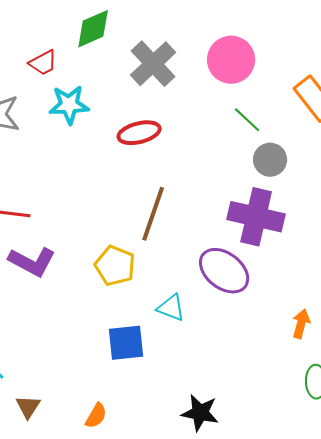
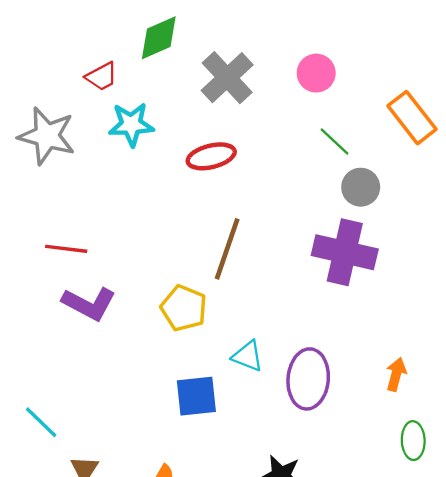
pink circle: (231, 60) -> (316, 73), size x0.7
purple ellipse: (224, 271) -> (308, 379), moved, turned 57

